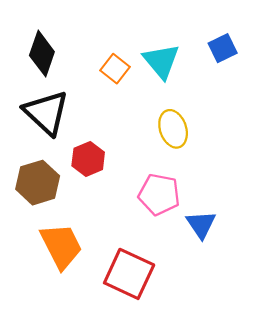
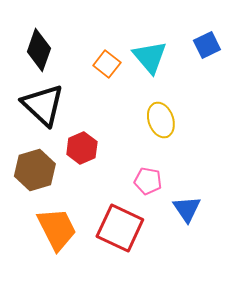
pink pentagon: (159, 194) -> (148, 181), size x0.7
red square: (129, 274) -> (120, 228), moved

